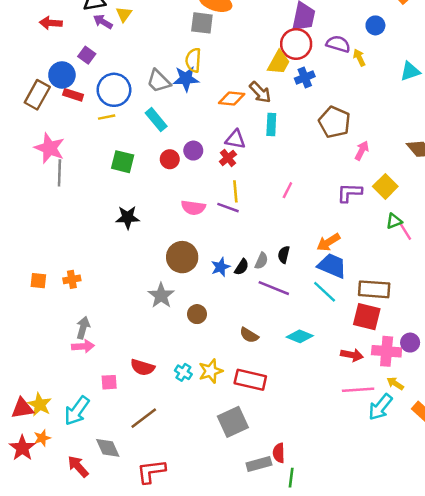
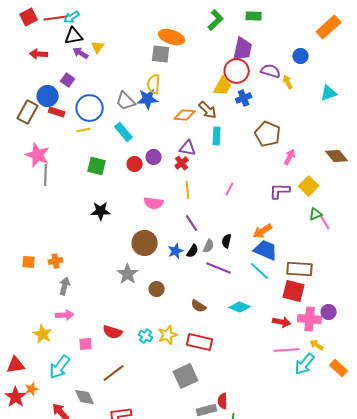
purple line: (228, 208) -> (192, 223), moved, turned 36
gray arrow: (83, 328) -> (65, 286), moved
yellow star: (40, 405) -> (43, 334), moved

